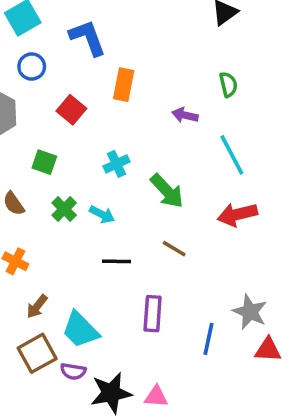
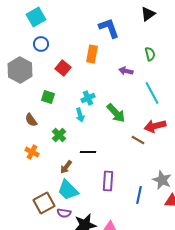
blue L-shape: (88, 38) -> (109, 28), moved
green cross: (64, 209) -> (59, 135), moved
cyan arrow: (102, 214) -> (80, 115), moved, turned 48
brown line: (174, 249) -> (138, 140), moved
brown arrow: (37, 306) -> (66, 167), moved

